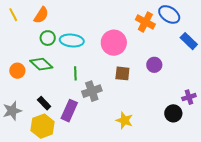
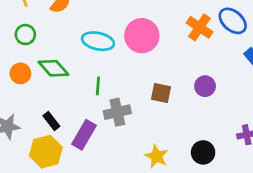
green circle: (48, 38) -> (25, 35), moved
pink circle: (114, 43) -> (142, 36), moved
black circle: (173, 113) -> (203, 152), moved

